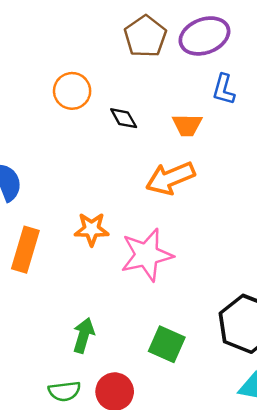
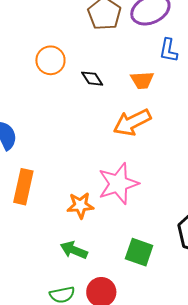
orange star: (92, 229) -> (80, 205), moved
green arrow: (84, 335) -> (74, 250), turned -80

